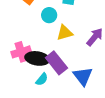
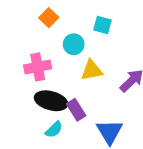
pink cross: (21, 52) -> (38, 67), moved
purple rectangle: (56, 63) -> (76, 110), size x0.7

